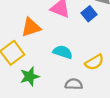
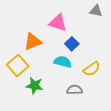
blue square: (89, 14) -> (72, 44), moved
green star: (30, 76) -> (35, 86), turned 30

